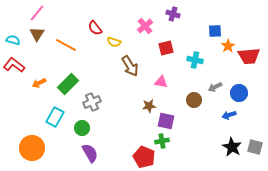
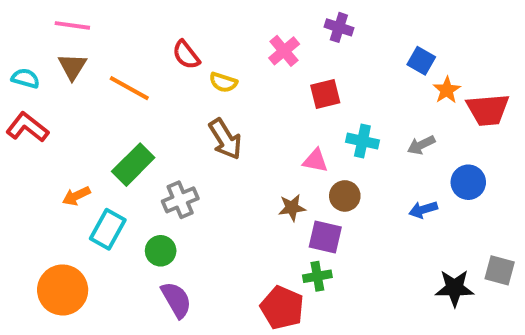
pink line: (37, 13) -> (72, 25), turned 60
blue square: (215, 31) -> (421, 61), turned 32
cyan cross: (195, 60) -> (362, 141), moved
brown arrow: (130, 66) -> (225, 139), moved
orange arrow: (39, 83) -> (76, 196), moved
gray arrow: (215, 87) -> (421, 145), moved
brown circle: (194, 100) -> (345, 196), moved
blue arrow: (229, 115) -> (423, 210), moved
black star: (232, 147) -> (455, 288), turned -30
gray square: (255, 147) -> (500, 270), moved

